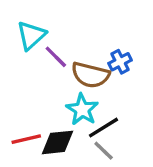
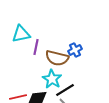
cyan triangle: (31, 35) -> (21, 34), turned 30
purple line: (56, 57) -> (36, 47), turned 56

